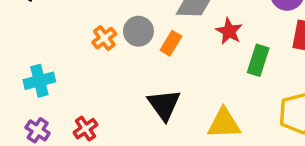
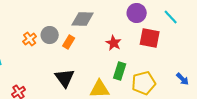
red star: (229, 31) -> (114, 43), moved
green rectangle: (258, 60) -> (120, 71), moved

